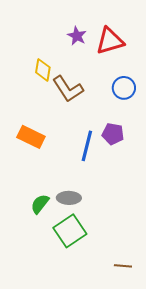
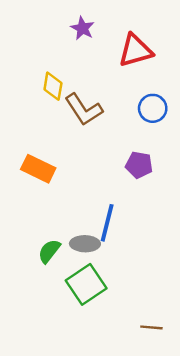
purple star: (77, 36) -> (82, 28), moved
blue line: (87, 146) -> (107, 223), moved

